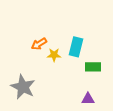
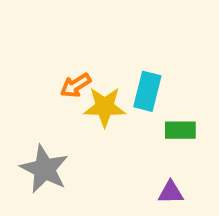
yellow star: (54, 55) -> (105, 107), size x1.5

